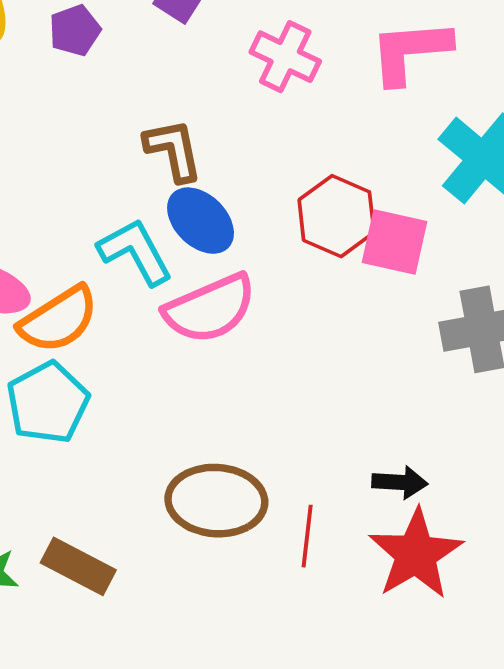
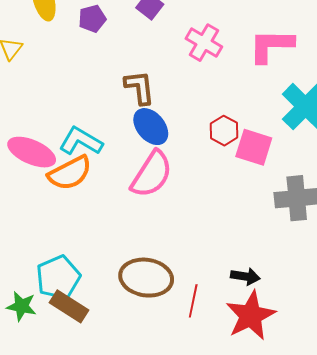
red hexagon: (337, 216) -> (224, 131), size x0.7
cyan L-shape: (135, 252) -> (81, 141), moved, turned -36
pink semicircle: (210, 309) -> (152, 174), turned -39
cyan pentagon: (48, 403) -> (58, 277), moved

